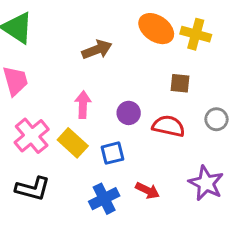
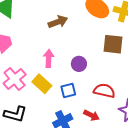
brown square: (180, 83) -> (113, 44), size x1.5
red semicircle: (169, 126) -> (104, 91), moved

